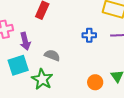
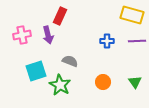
purple arrow: (25, 41) -> (48, 35), moved
orange circle: (95, 82) -> (103, 82), moved

